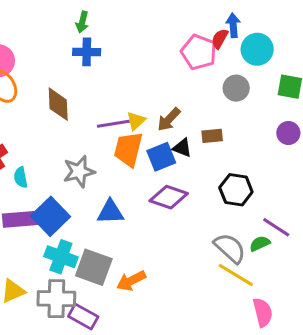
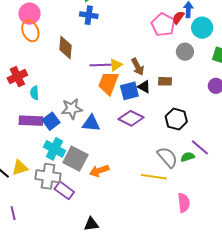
brown arrow: (169, 119) -> (138, 67), turned -78
gray star: (79, 172) -> (72, 109), moved
blue square: (51, 216) -> (51, 121), size x0.7
yellow line: (236, 275) -> (154, 177), moved, turned -30

